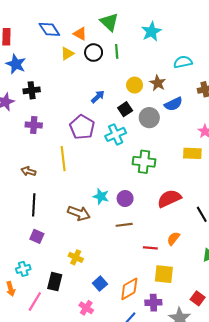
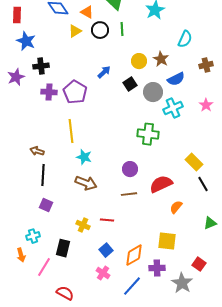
cyan semicircle: (183, 62) -> (185, 39), turned 126
purple cross: (34, 125) -> (49, 92), moved
purple pentagon: (82, 127) -> (75, 92), moved
cyan cross: (116, 134) -> (173, 108), moved
yellow rectangle: (192, 153) -> (194, 162), moved, turned 42
brown arrow: (28, 171) -> (37, 151), moved
cyan star: (101, 196) -> (84, 157), moved
red semicircle: (169, 199) -> (161, 184), moved
red line: (150, 248) -> (107, 220), moved
pink cross: (86, 308) -> (103, 273), moved

